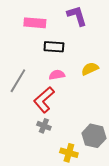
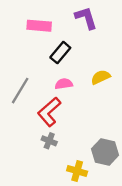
black rectangle: (54, 47) -> (60, 53), turned -54

